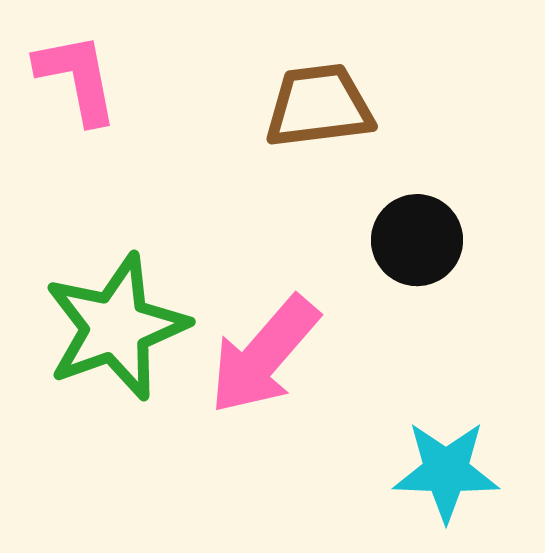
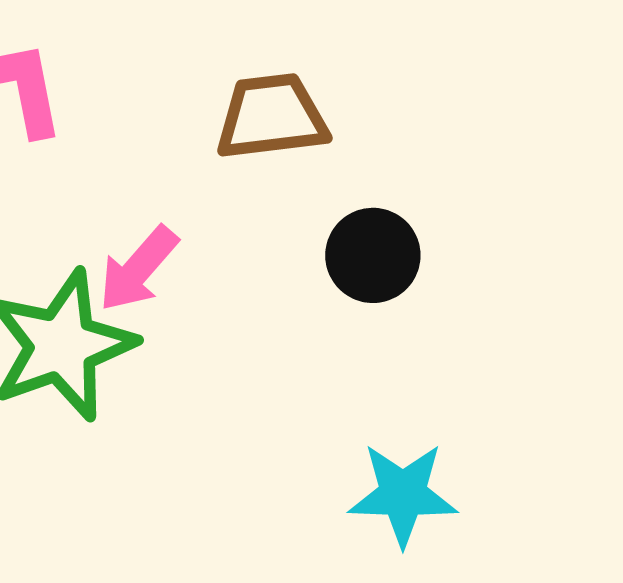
pink arrow: (264, 355) -> (138, 269), moved, size x0.7

